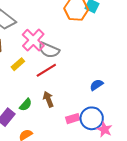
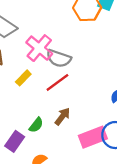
brown arrow: (48, 99) -> (62, 116), turned 63
pink rectangle: (73, 119) -> (93, 137), size x1.6

